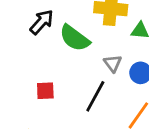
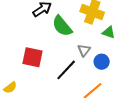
red square: (45, 91) -> (33, 57), size x1.5

